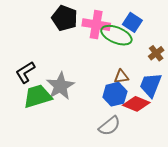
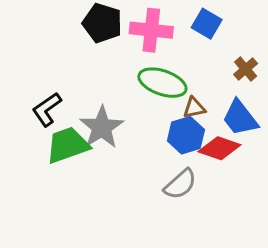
green ellipse: (116, 35) -> (162, 83), moved
blue trapezoid: (151, 85) -> (240, 118), turned -56

